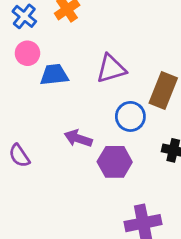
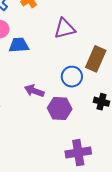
purple triangle: (111, 69) -> (65, 29), moved

